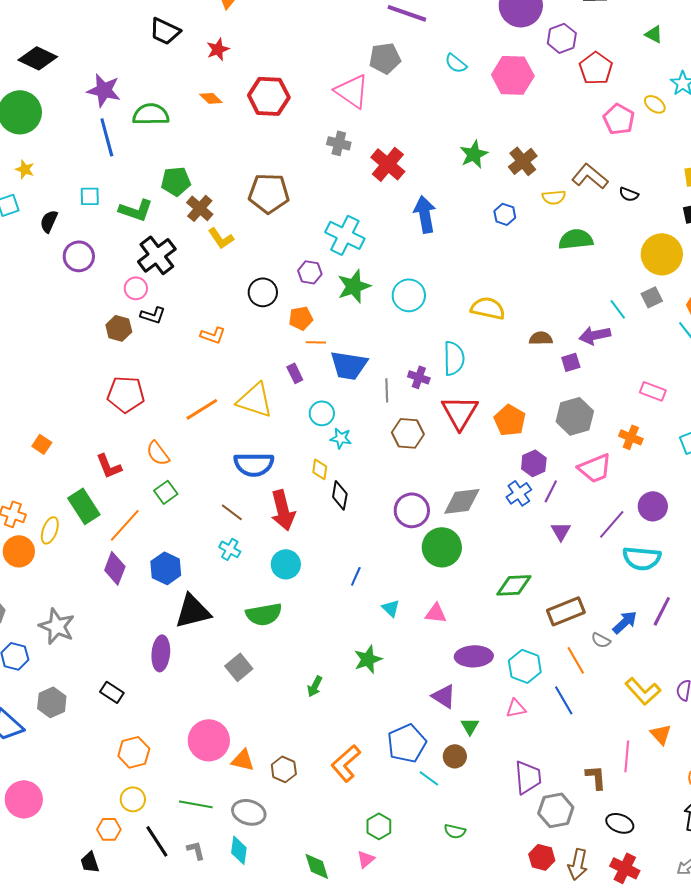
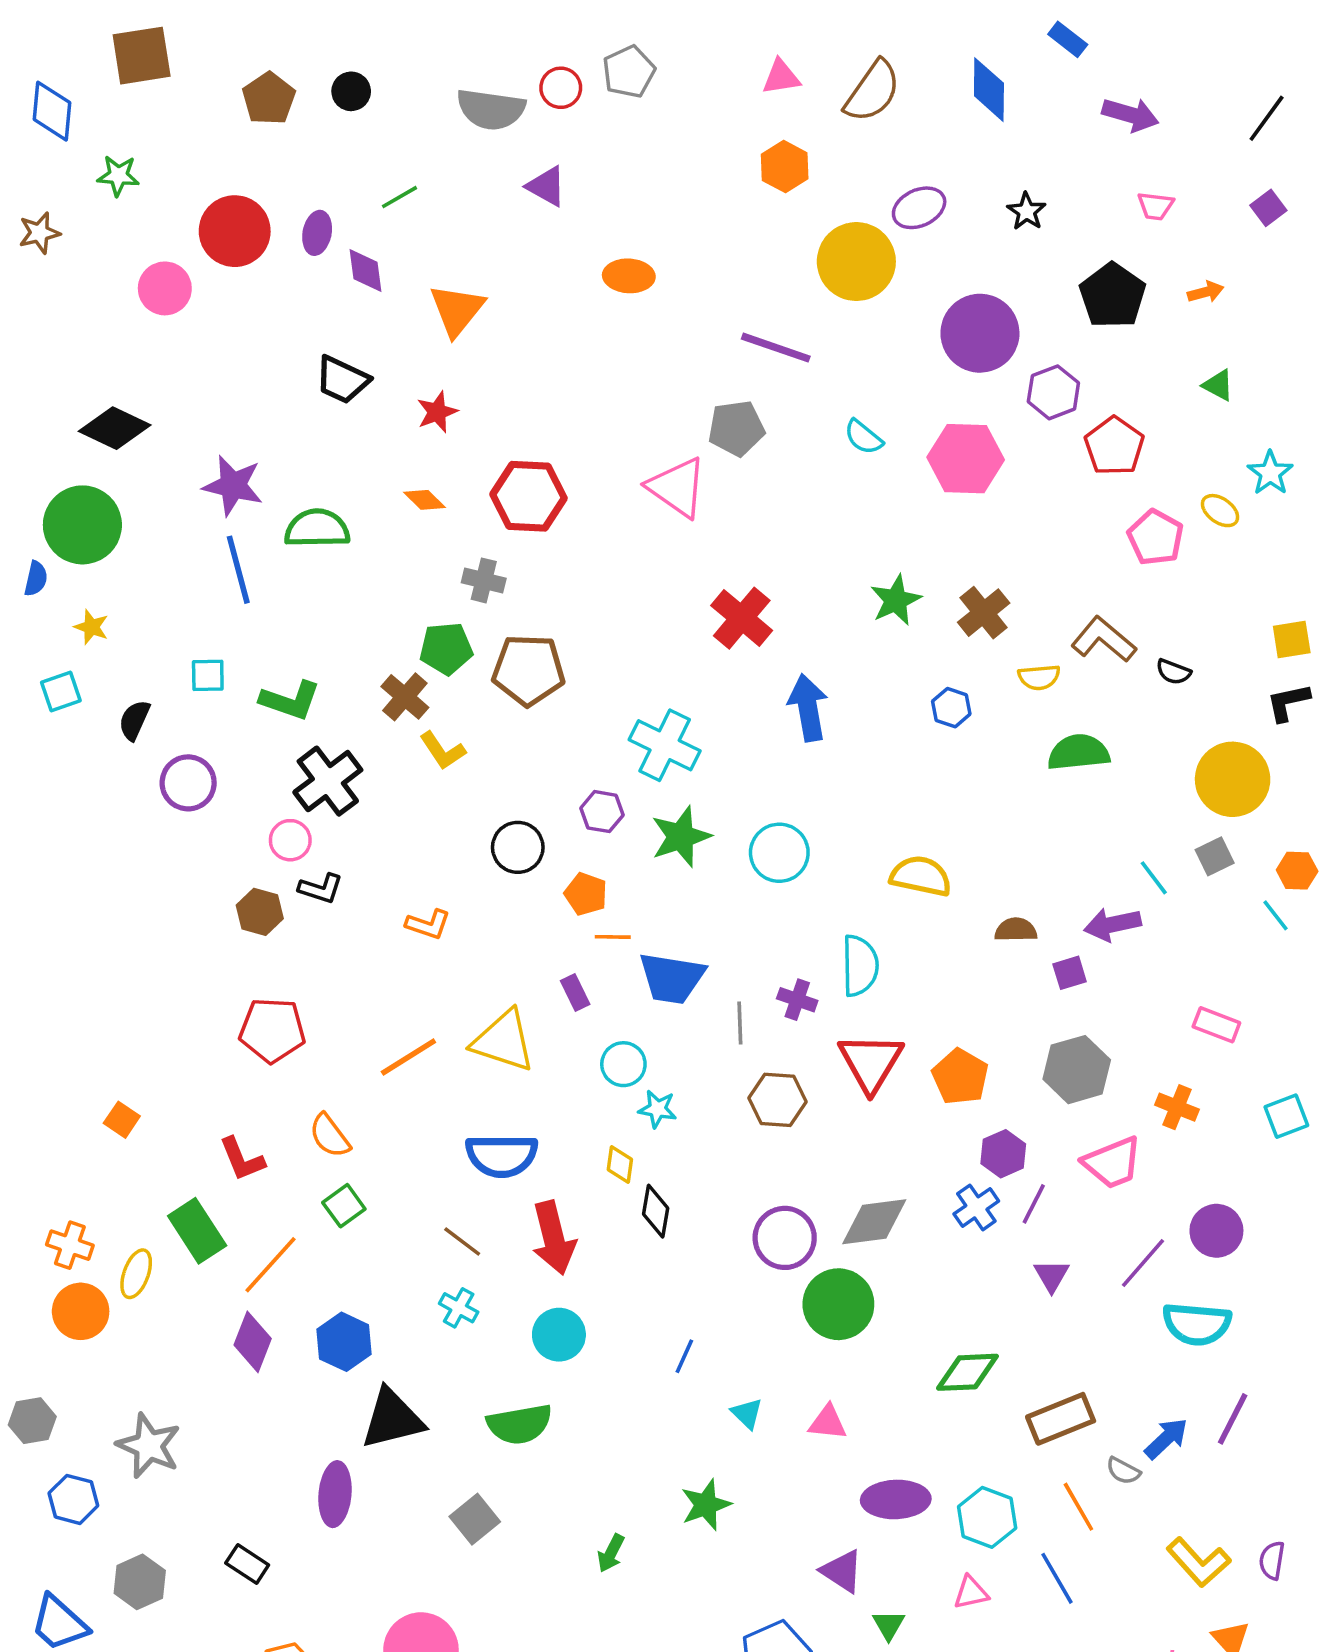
gray cross: (339, 143) -> (484, 580), moved
green pentagon: (176, 181) -> (446, 649), moved
orange pentagon: (301, 318) -> (586, 894), turned 30

